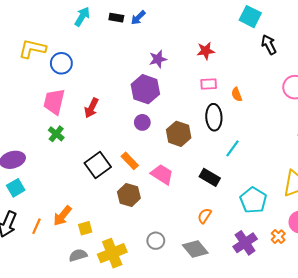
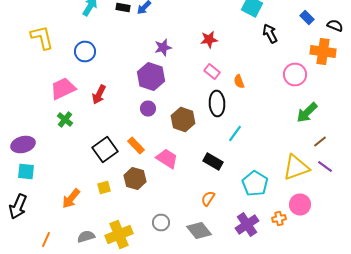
yellow L-shape: (32, 49) -> (42, 38), turned 64
blue circle: (61, 63) -> (85, 52), moved
pink rectangle: (209, 84) -> (212, 72), turned 42
pink trapezoid: (54, 102) -> (63, 88), turned 52
cyan square: (16, 188) -> (26, 172), turned 36
orange line: (36, 226) -> (46, 240), moved
yellow square: (85, 228) -> (104, 188), moved
orange cross: (278, 237) -> (279, 218), turned 32

